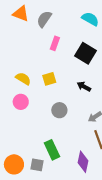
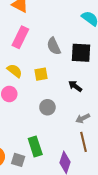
gray semicircle: (44, 19) -> (54, 46), moved, turned -66
pink rectangle: (55, 43) -> (20, 37), moved, size x1.5
black square: (86, 53) -> (81, 53), turned -35

